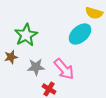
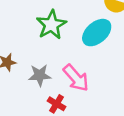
green star: (26, 35) -> (51, 25), moved

